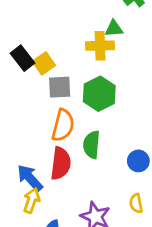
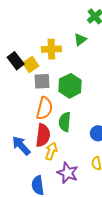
green triangle: (114, 29) -> (80, 40), turned -32
yellow cross: (100, 46) -> (51, 49), moved
yellow arrow: (32, 201) -> (51, 151), moved

